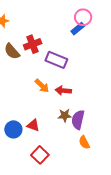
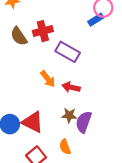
red triangle: (33, 125) -> (33, 122), size x1.5
orange semicircle: (84, 142) -> (65, 147), moved

